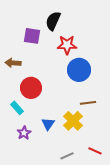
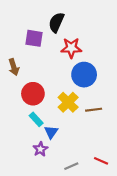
brown arrow: (13, 63) -> (14, 67), turned -112
cyan rectangle: (17, 108) -> (36, 119), moved
yellow cross: (73, 121) -> (68, 102), moved
purple star: (24, 133) -> (40, 149), moved

